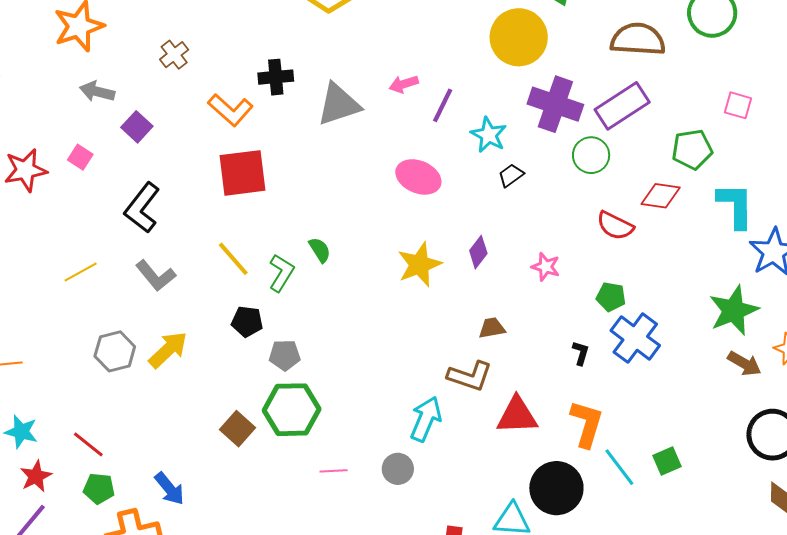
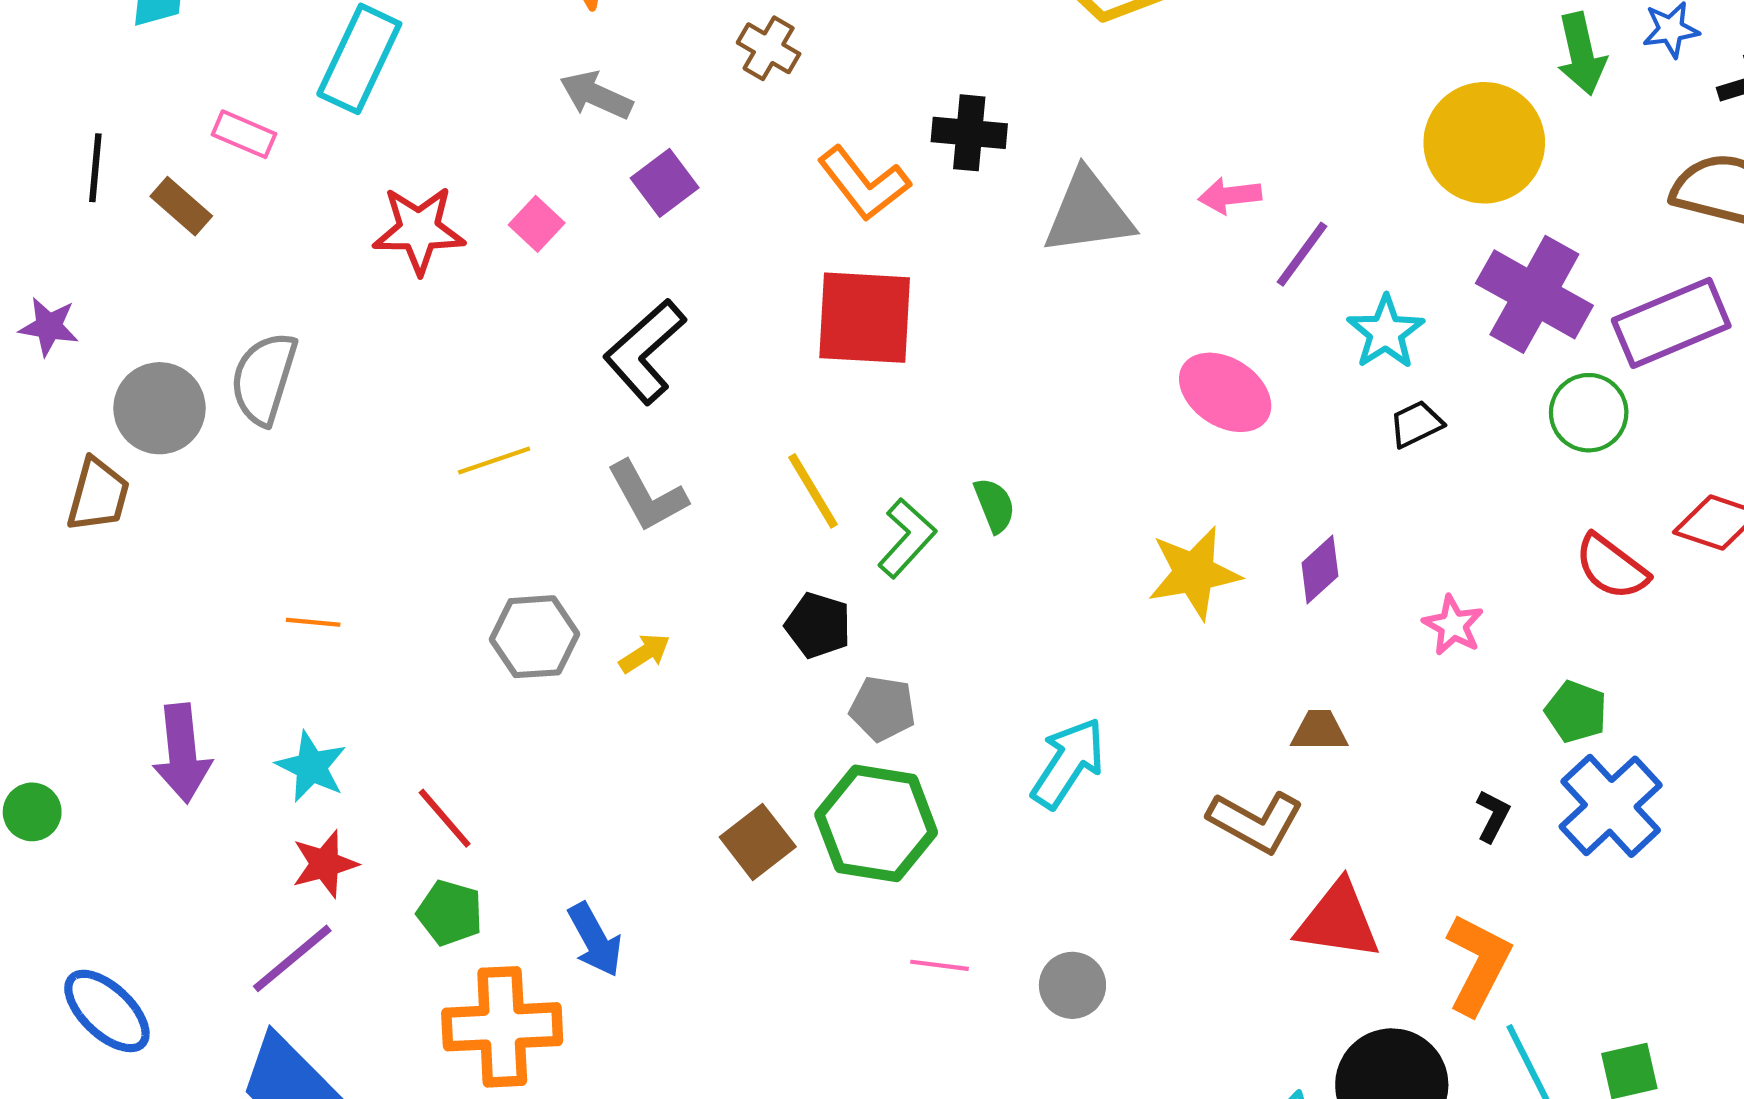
brown cross: (174, 55) -> (769, 48), turned -32
yellow arrow: (168, 350) -> (645, 653), size x0.6
cyan arrow: (426, 419) -> (1068, 763), moved

